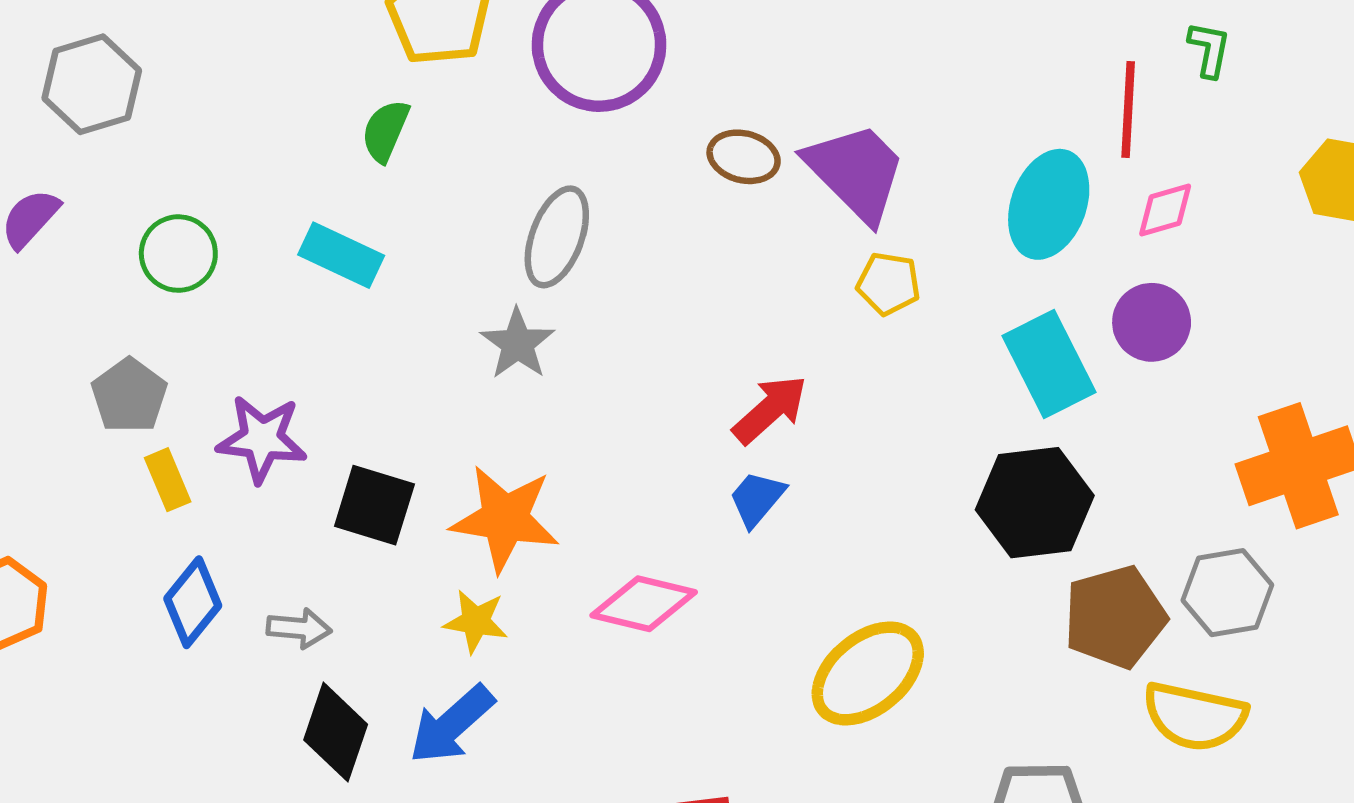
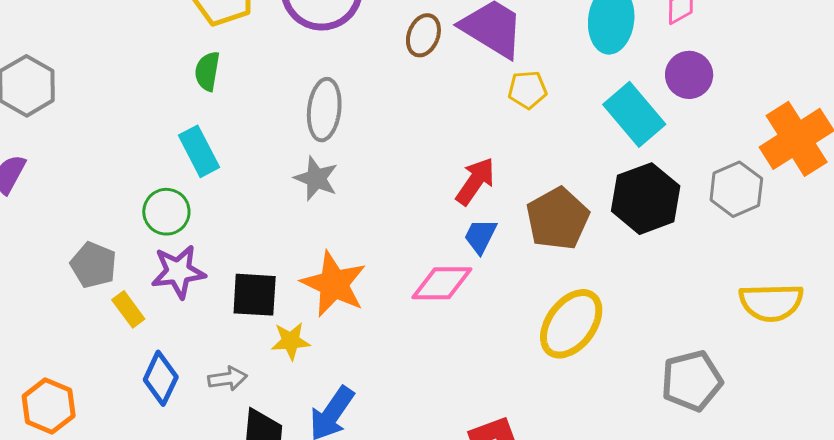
brown ellipse: (744, 157) -> (423, 35), turned -69
green circle: (178, 254) -> (166, 212), moved
cyan rectangle: (341, 255) -> (199, 151), turned 51
orange star: (505, 519) -> (334, 284), turned 30
gray hexagon: (1227, 593) -> (736, 189), moved
pink diamond: (644, 604) -> (442, 283), moved
brown pentagon: (1115, 617) -> (558, 219), moved
yellow star: (476, 621) -> (291, 341), moved

